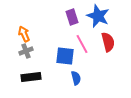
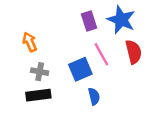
gray cross: (26, 51) -> (40, 72), moved, turned 32
blue square: (65, 56) -> (80, 69), turned -30

